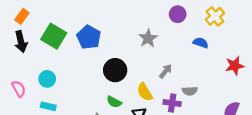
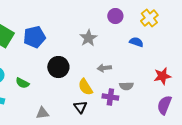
blue pentagon: (89, 37) -> (34, 37), turned 30
red star: (235, 66) -> (162, 76), moved
gray arrow: (166, 71) -> (104, 68), turned -136
green semicircle: (114, 102) -> (22, 83), moved

